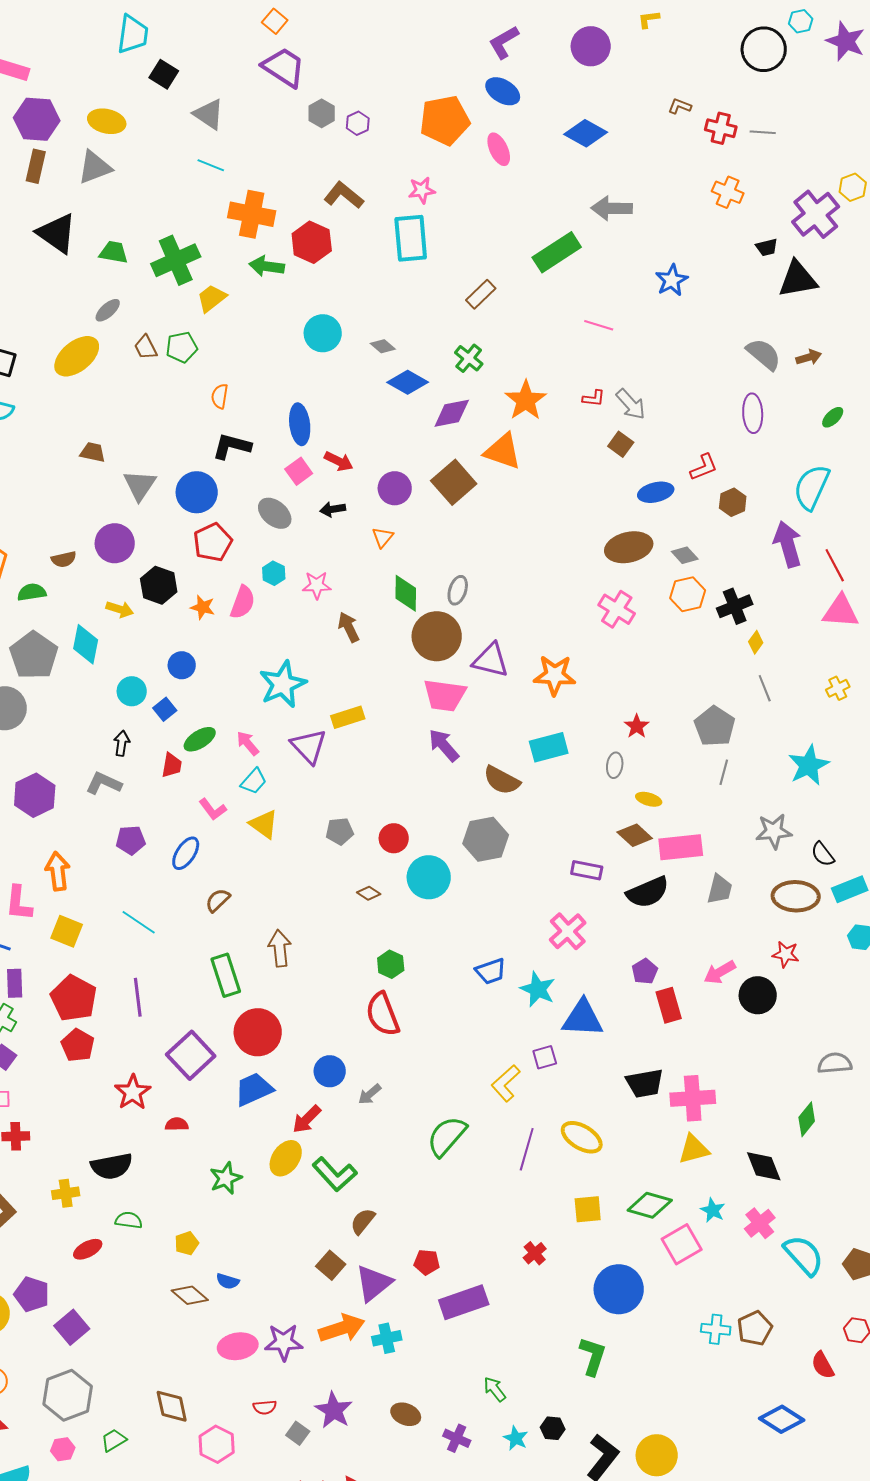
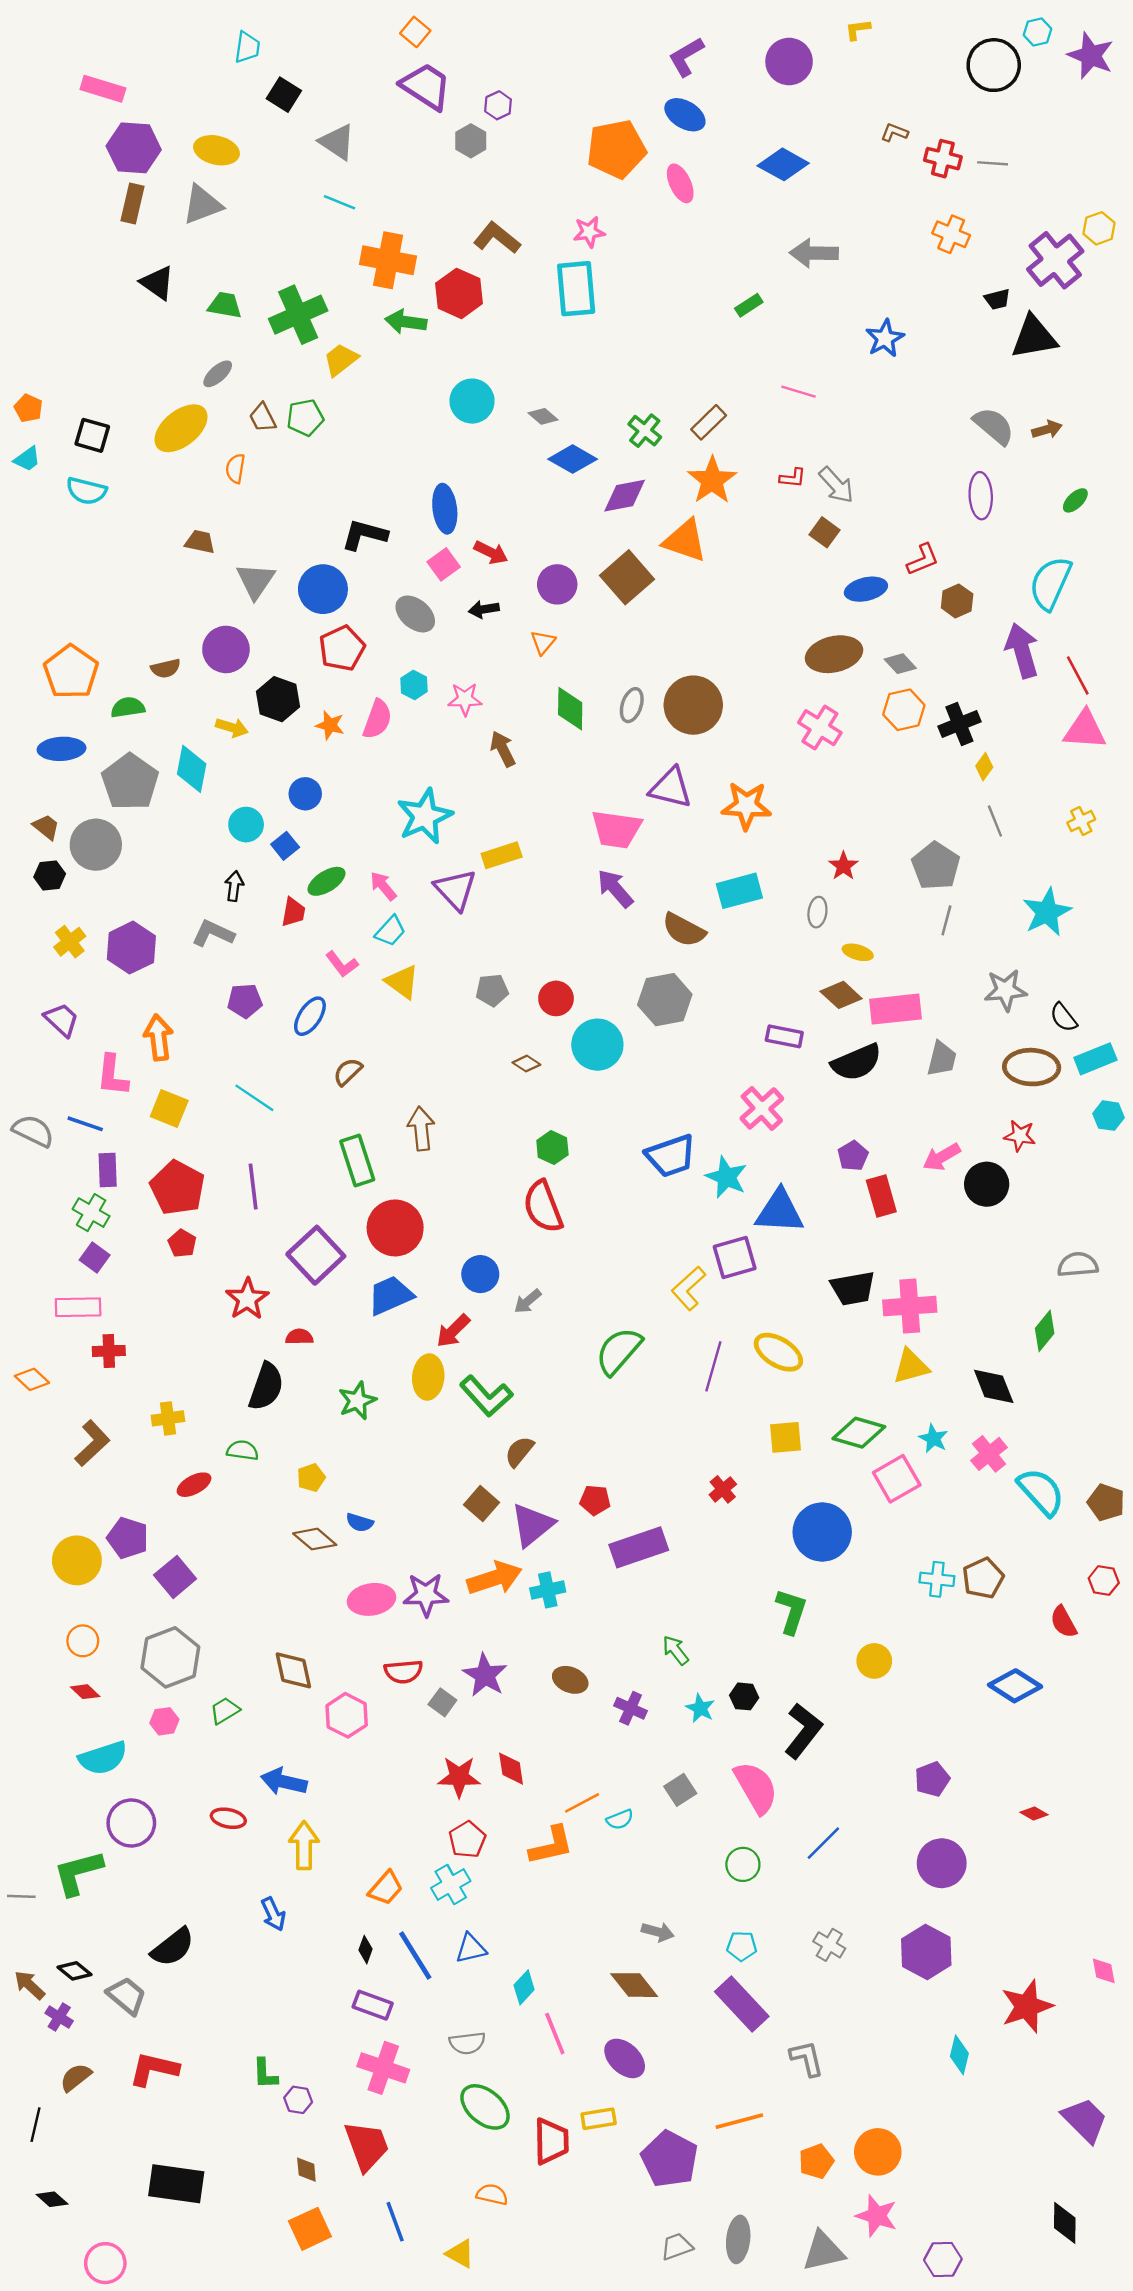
cyan trapezoid: (133, 34) -> (247, 47), size x0.7
purple hexagon: (358, 123) -> (498, 105), moved
black triangle: (57, 233) -> (157, 283), size x0.7
green rectangle: (557, 252) -> (749, 305), size x0.5
brown rectangle: (481, 294) -> (709, 422), moved
orange semicircle: (220, 396) -> (235, 468), moved
brown circle: (437, 636) -> (693, 705), moved
blue trapezoid: (491, 971) -> (671, 1156), size x1.4
red pentagon: (78, 1045) -> (182, 1243), size x0.7
purple square: (545, 1057) -> (735, 1258), size x1.5
yellow ellipse: (286, 1158) -> (428, 1377), turned -30
black semicircle: (112, 1166) -> (266, 1386), moved, turned -60
red semicircle: (265, 1407) -> (403, 1672), size x1.4
yellow circle: (657, 1455) -> (874, 1661), moved, size x0.7

